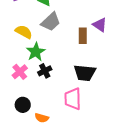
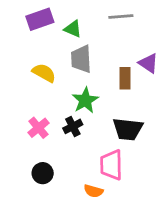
gray trapezoid: (51, 22) -> (81, 59), turned 130
green star: (36, 52) -> (85, 100), moved
orange semicircle: (42, 118) -> (93, 191), moved

